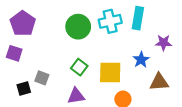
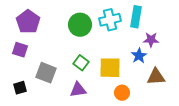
purple star: (163, 43) -> (151, 40), moved
gray square: (42, 78) -> (46, 73), size x1.5
black square: (24, 88) -> (20, 88), moved

